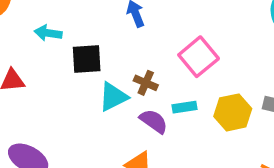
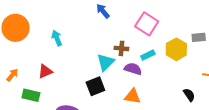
cyan arrow: (48, 33) -> (57, 38), turned 77
black square: (87, 59) -> (95, 86), moved

